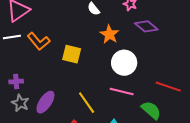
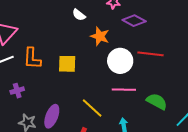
orange L-shape: (39, 41) -> (32, 58), turned 55
purple cross: (16, 82) -> (17, 91), moved
red line: (168, 87) -> (151, 54), moved

